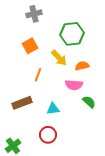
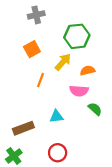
yellow arrow: (59, 58) -> (63, 62), turned -96
brown rectangle: (22, 103) -> (23, 128), moved
red circle: (48, 135) -> (58, 153), moved

